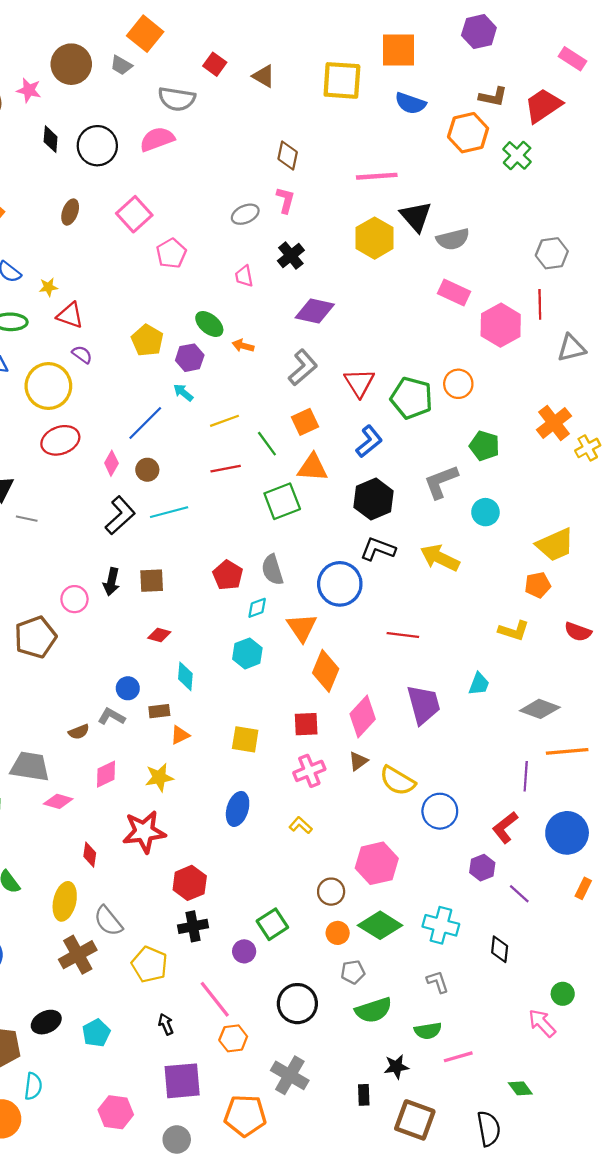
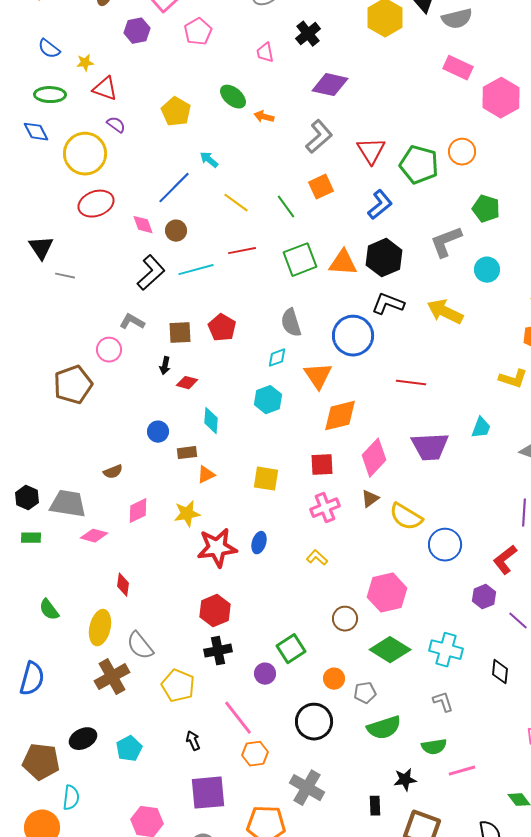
purple hexagon: (190, 358) -> (137, 31), moved
yellow line: (225, 421) -> (236, 203), moved, turned 56
pink diamond: (111, 463) -> (143, 225), turned -50
orange triangle: (313, 468) -> (343, 263), moved
red line: (226, 469) -> (242, 251), moved
red pentagon: (228, 575) -> (222, 328), moved
black arrow: (111, 582) -> (165, 366), moved, size x0.7
orange diamond: (326, 671) -> (340, 416), turned 54
purple trapezoid: (424, 705) -> (430, 447), turned 102
gray L-shape: (111, 717) -> (132, 322), moved
blue ellipse: (238, 809) -> (259, 543), size x0.7
red star: (144, 832) -> (217, 548), moved
orange circle: (338, 933) -> (334, 679), moved

